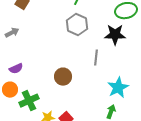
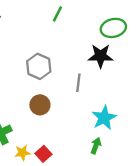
gray hexagon: (77, 25) -> (39, 66), moved

